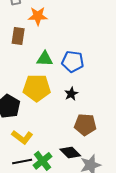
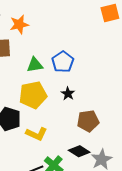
blue pentagon: (73, 62) -> (63, 62), turned -30
yellow L-shape: (22, 137) -> (36, 134), moved

